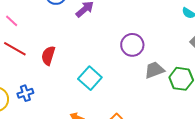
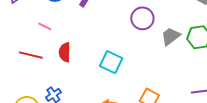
pink line: (12, 21) -> (45, 26), moved

